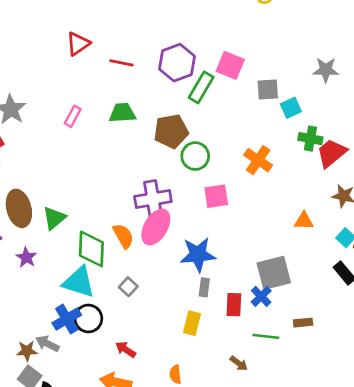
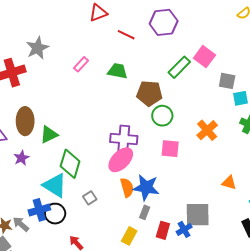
purple hexagon: (177, 63) -> (164, 22), moved
orange semicircle: (123, 236) -> (127, 188), moved

